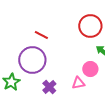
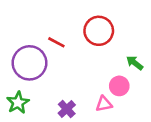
red circle: (90, 26) -> (99, 31), moved
purple circle: (32, 60) -> (29, 63), moved

